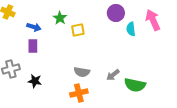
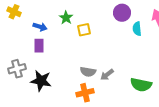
gray arrow: (113, 75) -> (107, 75), moved
black star: (35, 81) -> (41, 81), size x1.5

